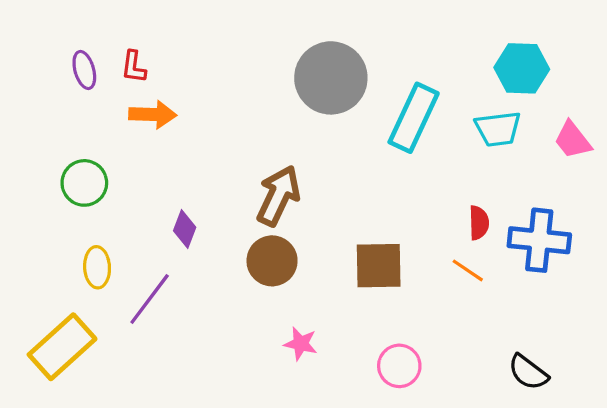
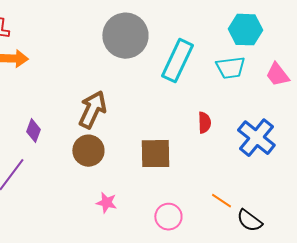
red semicircle: (479, 223) -> (204, 123), moved
blue cross: (539, 240) -> (256, 138), turned 33
orange line: (468, 270) -> (221, 201), moved

